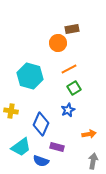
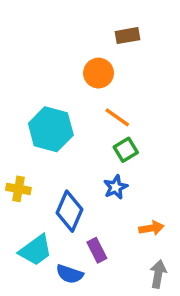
brown rectangle: (72, 29) -> (127, 36), moved
orange line: (69, 69) -> (117, 117), turned 63
purple rectangle: (57, 147) -> (97, 250), turned 48

